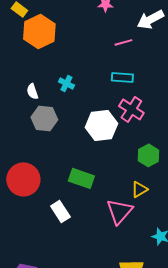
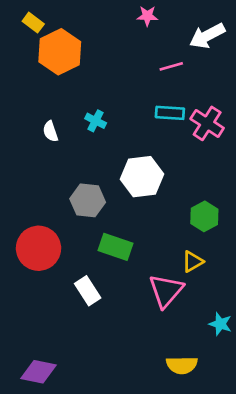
pink cross: (131, 109) -> (207, 123), moved
gray hexagon: (44, 118) -> (88, 200), moved

